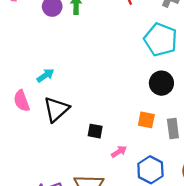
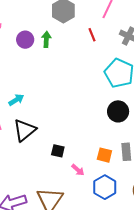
orange square: (146, 120) -> (104, 155), moved
pink arrow: (119, 152) -> (78, 170), turned 72

